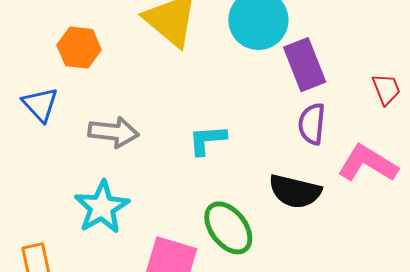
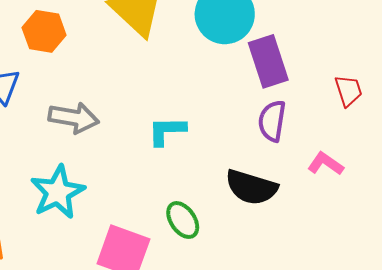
pink L-shape: (368, 163) -> (326, 164), size x0.6
green ellipse: (228, 228) -> (183, 220), size x0.7

